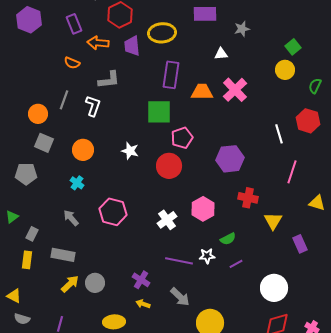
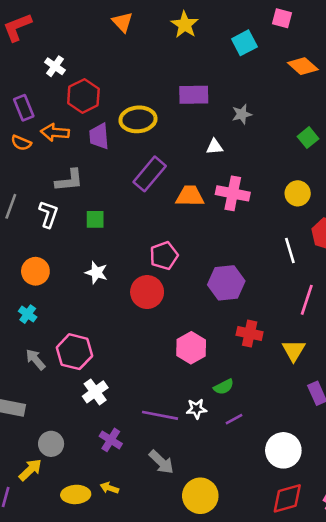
orange semicircle: (72, 63) -> (21, 143), moved
yellow circle: (285, 70) -> (298, 193), moved
purple rectangle: (171, 75) -> (150, 174), turned 32
pink cross: (235, 90) -> (233, 193), turned -35
green square: (159, 112) -> (95, 219), moved, size x0.6
gray arrow: (71, 218) -> (35, 359), moved
white cross: (167, 220) -> (95, 392), moved
yellow triangle: (273, 221) -> (294, 350), moved
yellow arrow: (70, 284) -> (30, 470), moved
yellow arrow: (143, 304) -> (109, 488), moved

